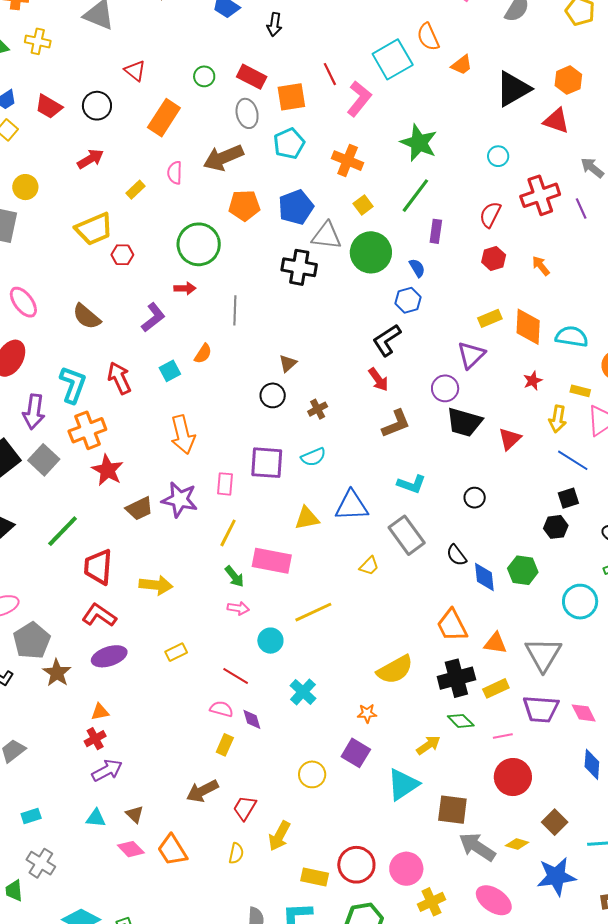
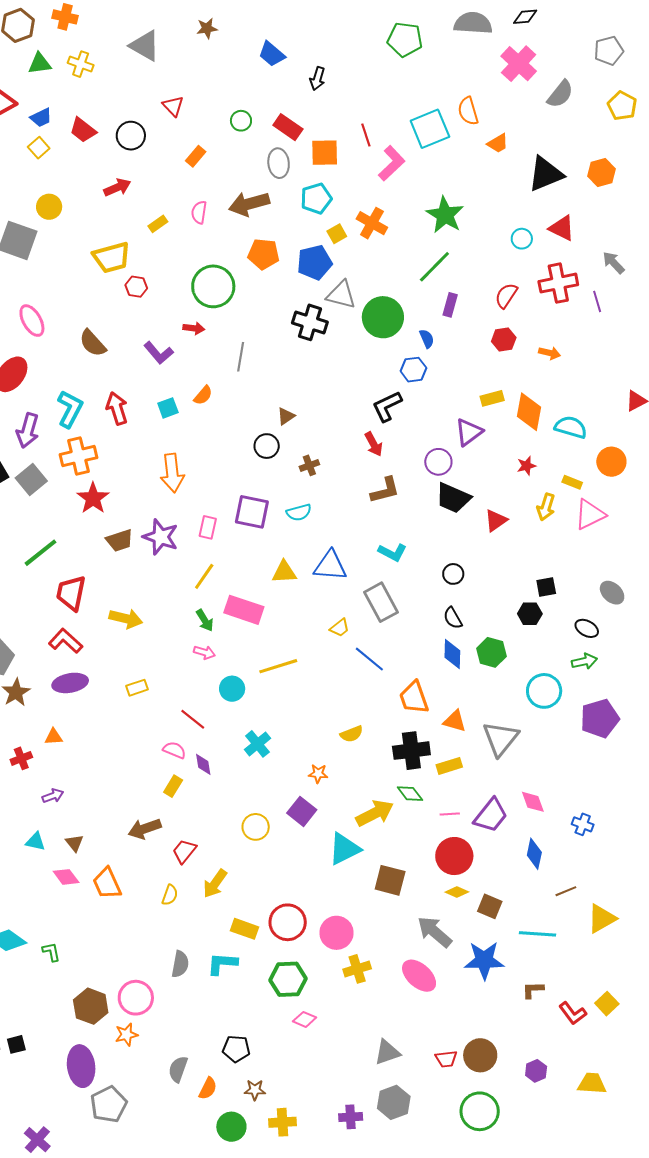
orange rectangle: (164, 118) -> (196, 156), size x0.6
red triangle: (556, 121) -> (562, 228), moved
yellow square: (363, 205) -> (337, 234), moved
orange arrow: (541, 266) -> (550, 353), turned 135
purple L-shape: (153, 317) -> (159, 353), turned 80
blue line: (573, 460) -> (369, 659), moved
black semicircle: (456, 555) -> (453, 618), moved
yellow semicircle: (395, 670) -> (352, 734), size x0.6
purple trapezoid: (541, 709) -> (491, 815), moved, turned -63
red cross: (95, 739) -> (21, 758), moved
yellow arrow: (428, 745) -> (375, 813), size x1.5
purple arrow: (107, 770) -> (53, 796), size x0.7
brown square: (555, 822) -> (490, 906), turned -30
yellow diamond: (517, 844) -> (457, 892), moved
gray arrow: (477, 847) -> (435, 932), moved

